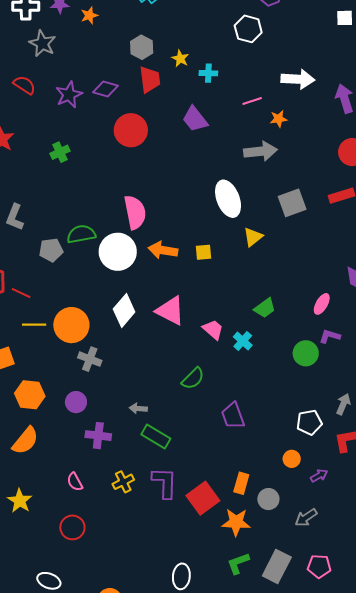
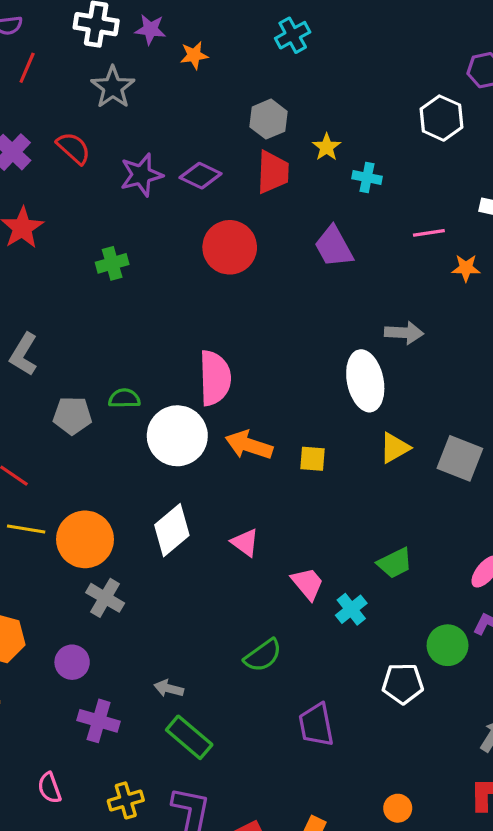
gray arrow: (260, 151) -> (404, 333), moved, size x0.7
gray square: (292, 203) -> (460, 458), moved, turned 32
green semicircle: (81, 234) -> (124, 398), size x0.7
pink triangle: (170, 311) -> (245, 543), size x0.6
white pentagon: (309, 422) -> (403, 683), moved

